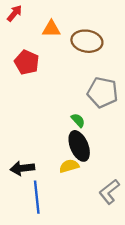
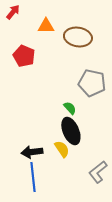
yellow semicircle: (69, 166) -> (62, 149), turned 72
black arrow: (22, 168) -> (32, 152), moved

